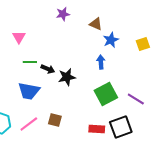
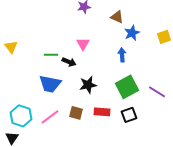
pink triangle: (19, 37) -> (83, 44), moved
black star: (67, 77) -> (88, 85), moved
black square: (121, 127) -> (129, 115), moved, size x0.7
red rectangle: (97, 129) -> (102, 112), moved

